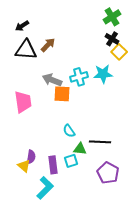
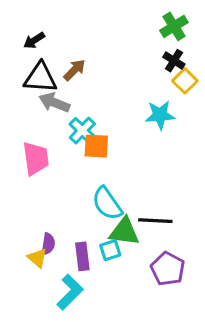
cyan cross: (79, 77) -> (82, 131), moved, turned -30
gray arrow: (52, 80) -> (54, 103), moved
cyan semicircle: (69, 131) -> (107, 204), size x1.6
green triangle: (80, 149) -> (124, 232), size x1.5

